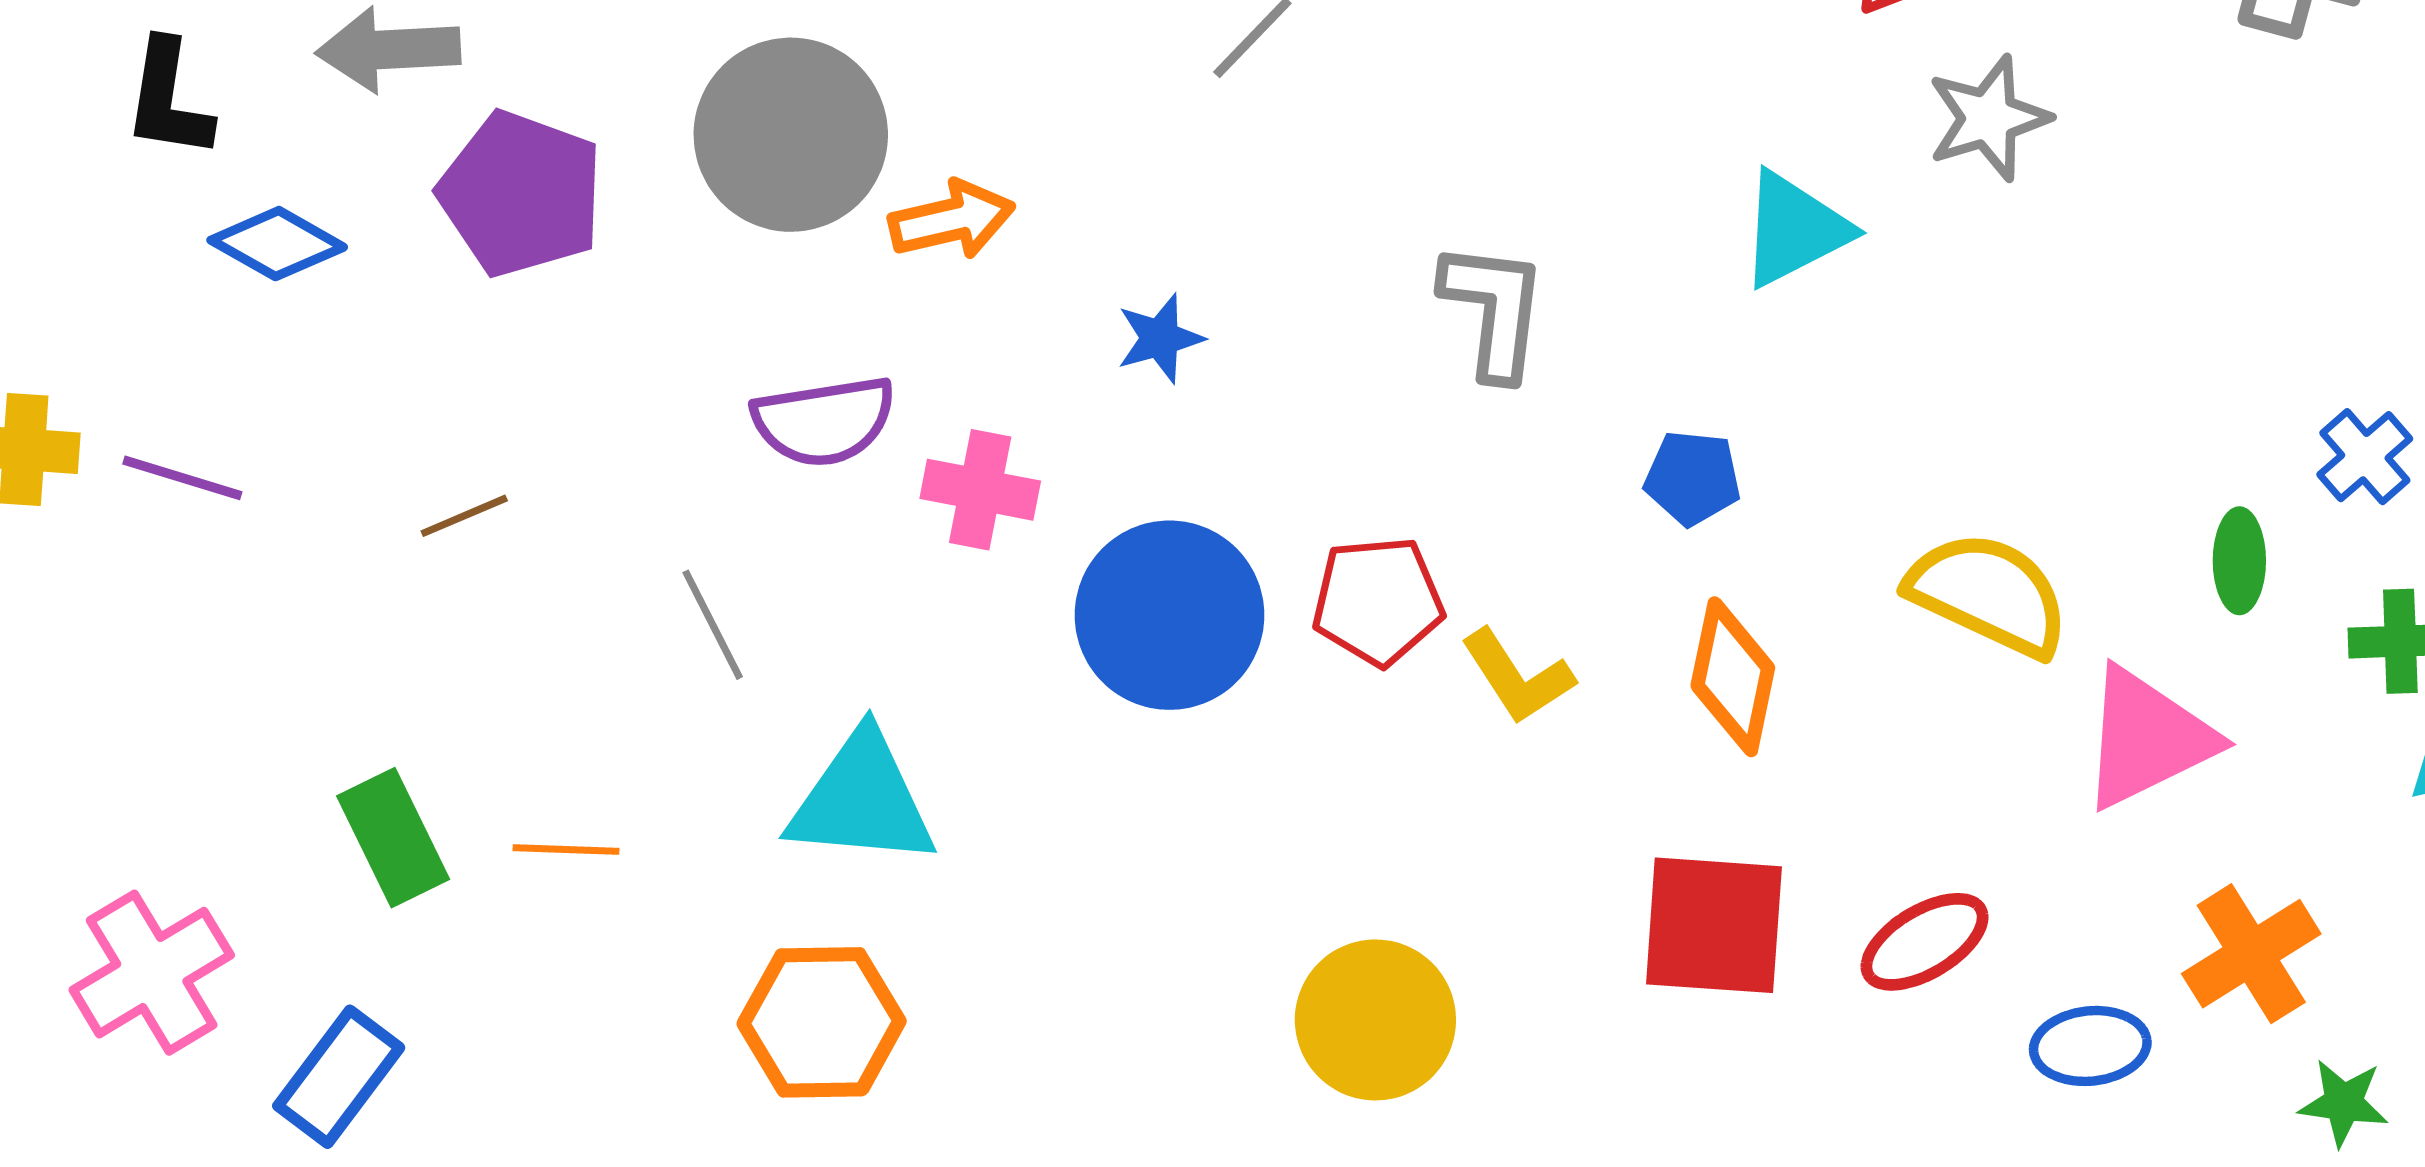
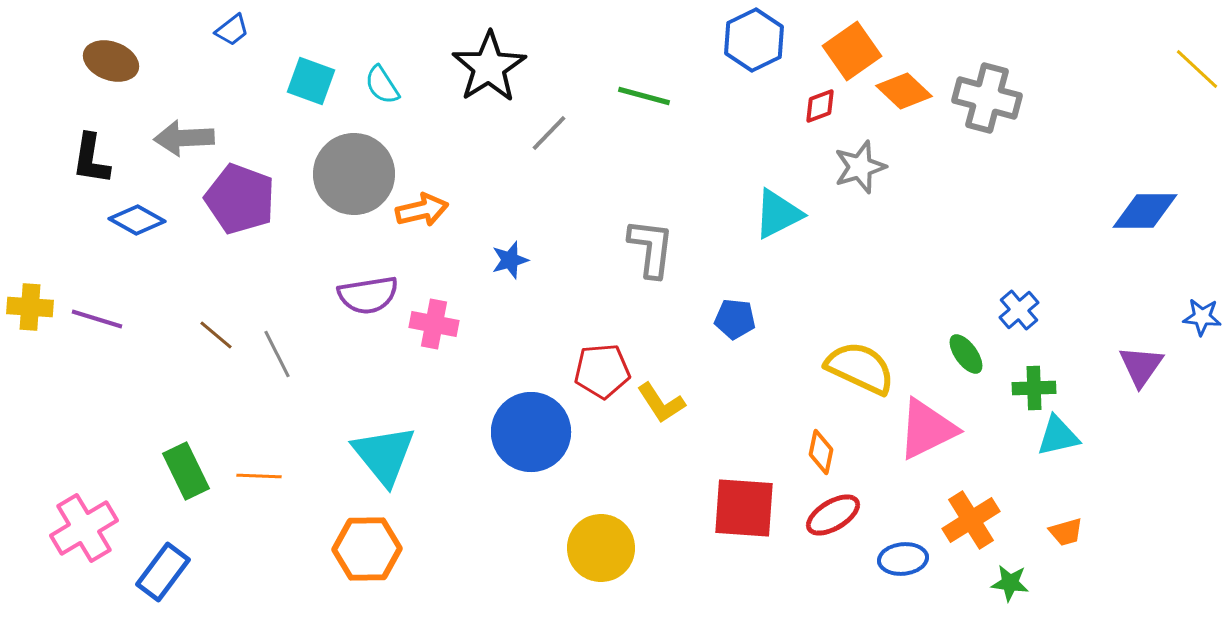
brown line: (464, 516) -> (216, 335), turned 63
green ellipse: (2239, 561) -> (966, 354), turned -36
blue circle: (1169, 615) -> (531, 432), moved
gray line: (713, 625) -> (277, 354), moved
orange diamond: (1733, 677) -> (821, 452), moved, size x0.7
cyan triangle: (862, 800) -> (384, 455), turned 46

